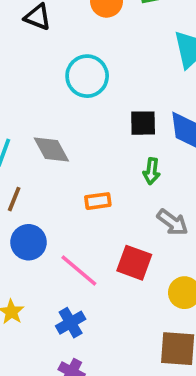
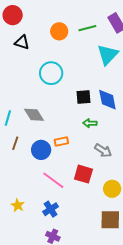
green arrow: (152, 171) -> (90, 123), turned 88
blue circle: (29, 242) -> (41, 150), moved

